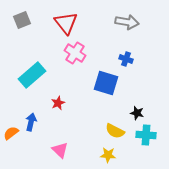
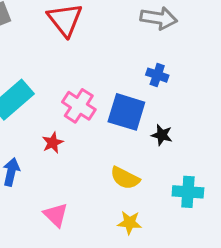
pink cross: (75, 53) -> (79, 106), moved
black star: (137, 113) -> (162, 135), moved
yellow semicircle: (115, 131) -> (125, 178), moved

